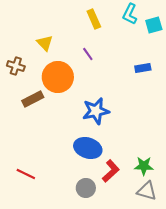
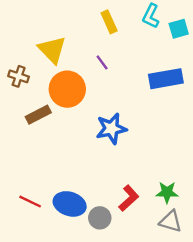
yellow triangle: (45, 43) -> (52, 50), size x1.5
blue rectangle: (143, 68) -> (166, 79), size x1.8
blue ellipse: (88, 148) -> (70, 204), moved

